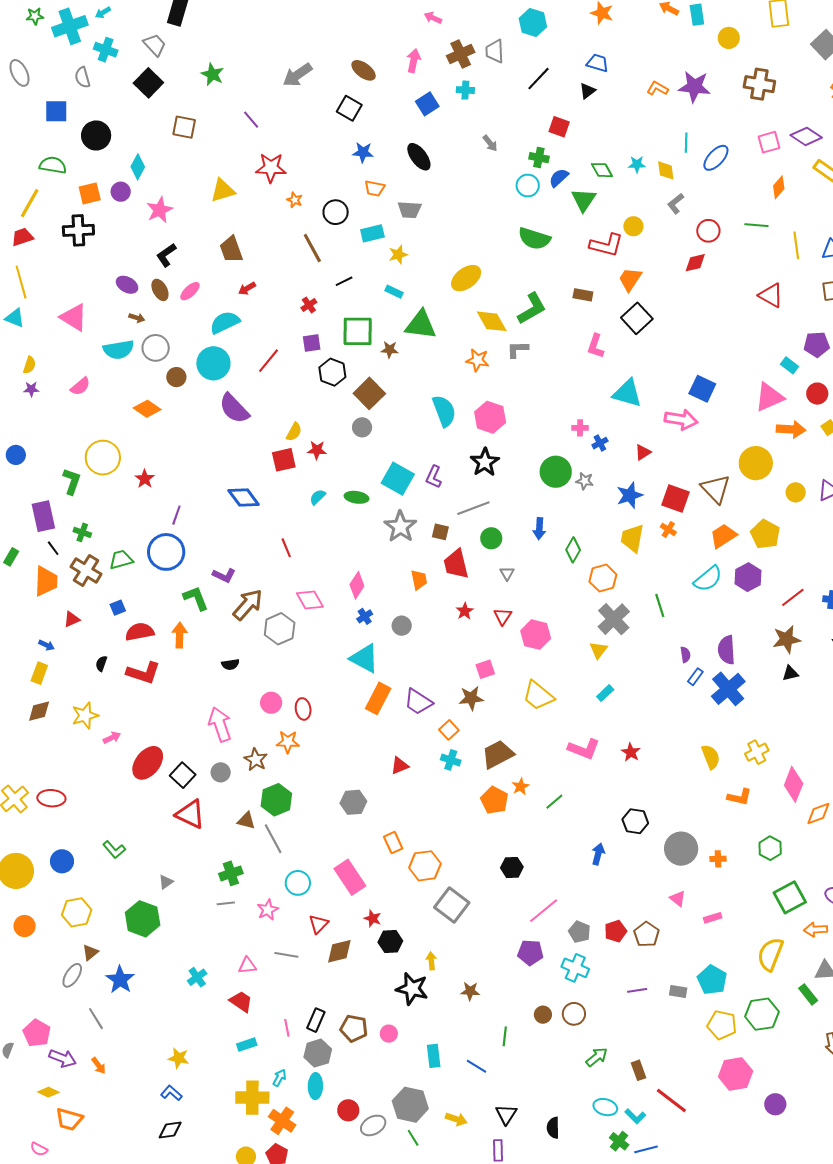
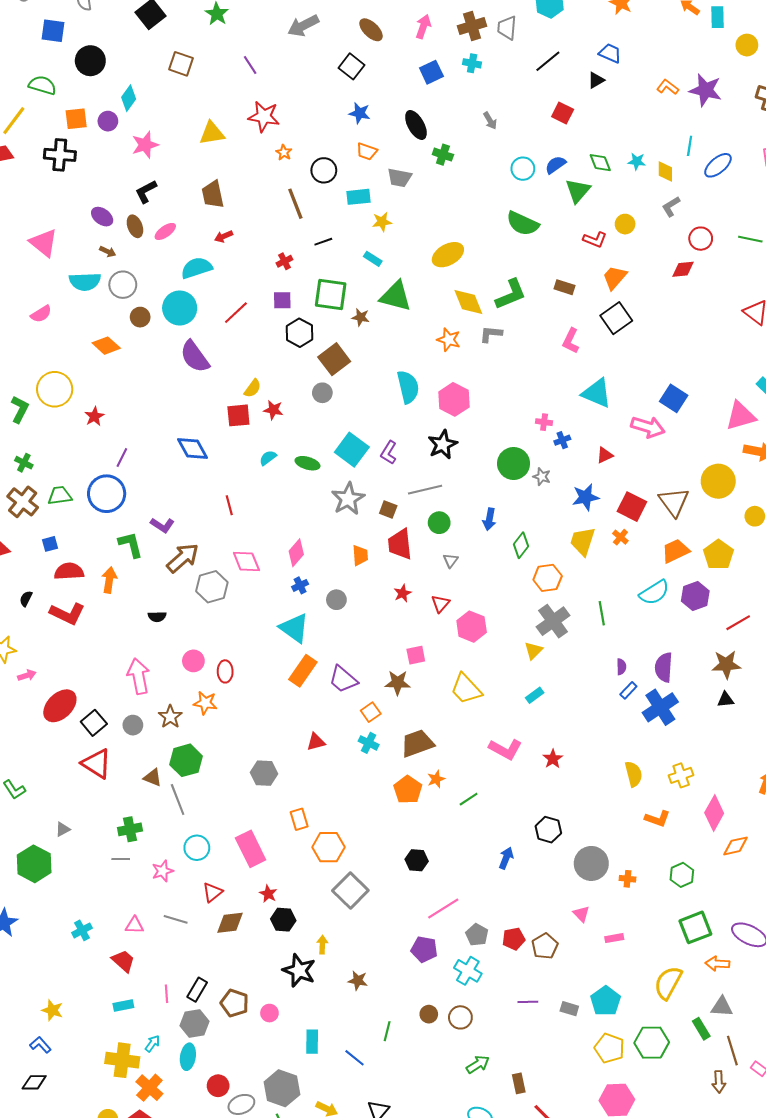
green cross: (539, 158) -> (443, 155), moved
red L-shape: (606, 245) -> (595, 240), size x0.7

